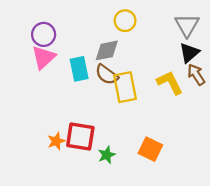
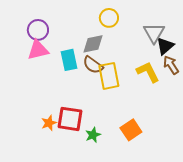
gray triangle: (187, 25) -> (154, 33), moved
pink triangle: (44, 57) -> (38, 50), turned 30
orange square: (150, 149) -> (131, 130), turned 30

